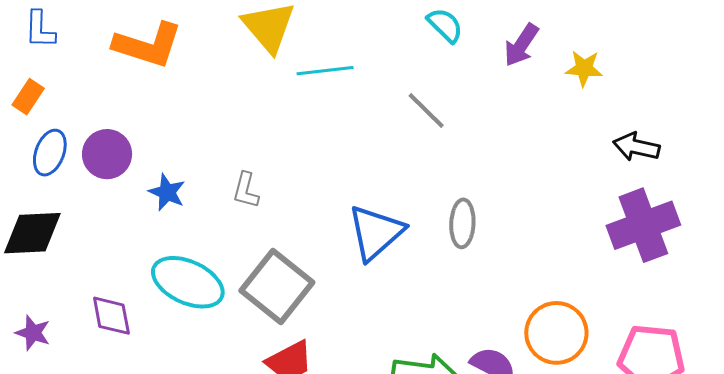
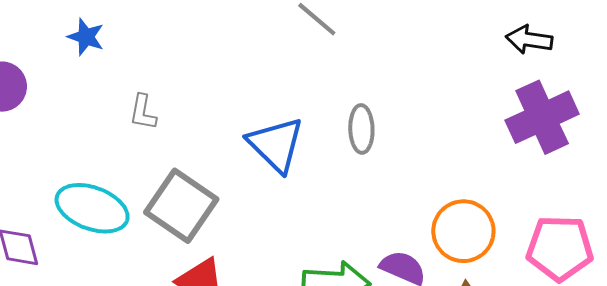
blue star: (167, 192) -> (86, 37), moved
blue triangle: (376, 233) -> (276, 145), turned -30

